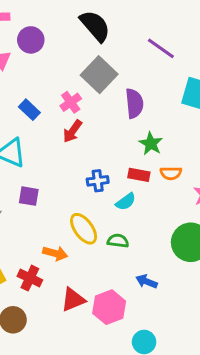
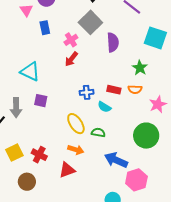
blue rectangle: (29, 110) -> (45, 28), moved, turned 32
green star: (151, 144) -> (140, 68), moved
cyan semicircle: (126, 202) -> (104, 107), turned 64
orange arrow: (55, 253) -> (76, 150), moved
blue arrow: (147, 281) -> (116, 160), size x1.6
pink hexagon: (109, 307) -> (136, 180), moved

